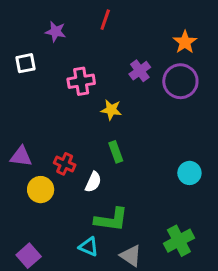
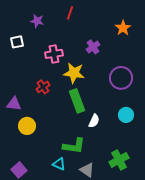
purple circle: (180, 81) -> (121, 78), moved
yellow star: (111, 110) -> (74, 73), size x1.5
green rectangle: (116, 152) -> (77, 101), size x1.6
red cross: (65, 164) -> (43, 87), moved, turned 32
white semicircle: (93, 182) -> (94, 121), moved

